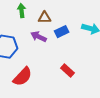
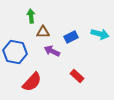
brown triangle: (45, 18) -> (43, 32), moved
purple arrow: (39, 37) -> (52, 51), moved

